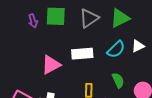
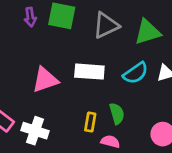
green semicircle: (118, 80) -> (117, 114), moved

